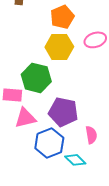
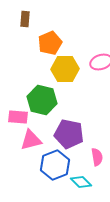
orange pentagon: (62, 17) -> (50, 43), moved

